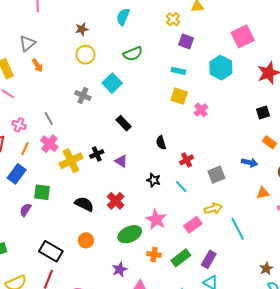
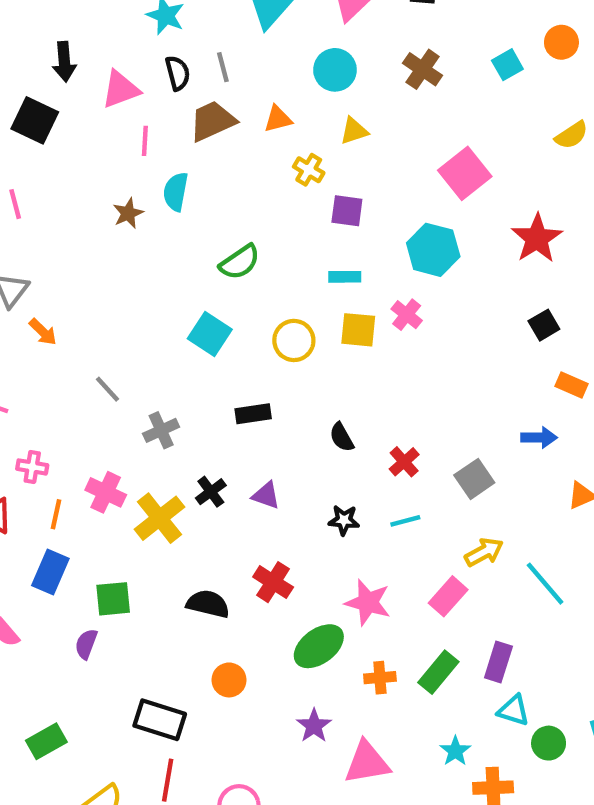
cyan semicircle: (123, 17) -> (176, 192), moved
brown star: (82, 29) -> (128, 213), moved
yellow circle: (86, 55) -> (294, 340), moved
gray cross: (83, 95) -> (161, 430), moved, turned -35
pink cross: (201, 110) -> (407, 315), moved
gray line: (49, 119) -> (107, 389), moved
black rectangle: (124, 123) -> (253, 414), turned -42
cyan line: (181, 187) -> (405, 521), turned -48

